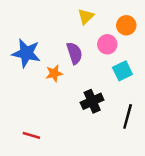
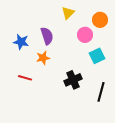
blue star: (26, 53) -> (21, 42), size x0.7
purple semicircle: (74, 53) -> (47, 36), moved
red line: (31, 135) -> (25, 78), moved

